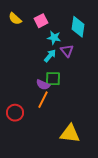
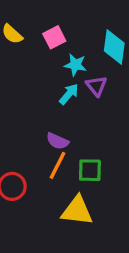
green square: (53, 79) -> (90, 170), moved
yellow triangle: (70, 134) -> (77, 211), moved

